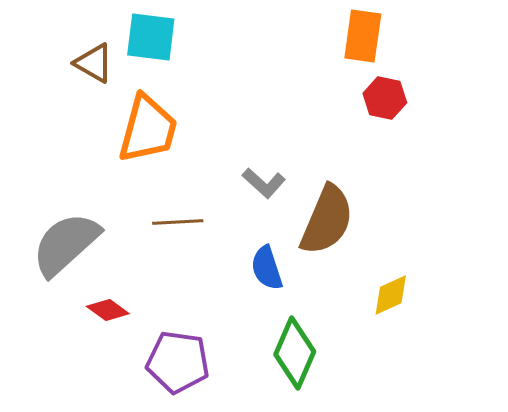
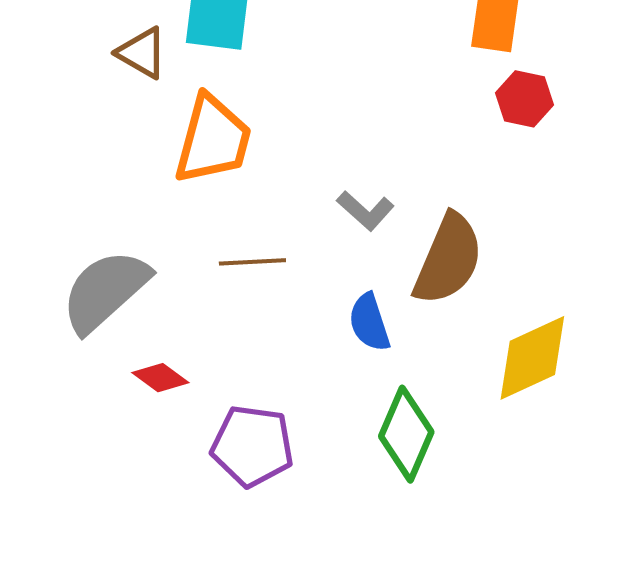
yellow diamond: (391, 295) -> (532, 358), size x1.6

